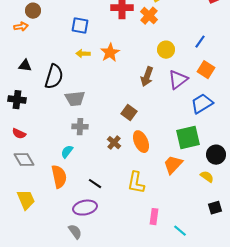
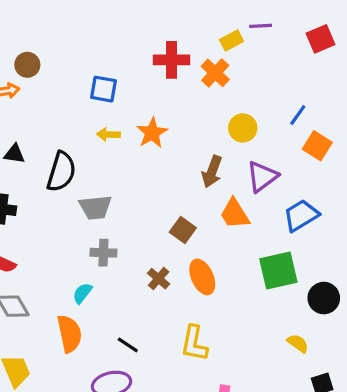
orange square: (206, 70) -> (317, 146), moved
orange trapezoid: (173, 165) -> (235, 214), moved, turned -75
yellow semicircle: (207, 177) -> (298, 343), moved

